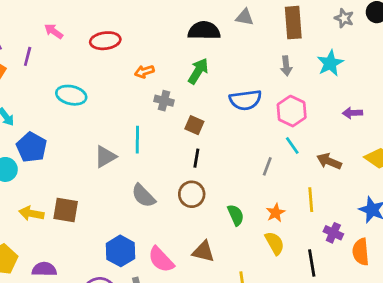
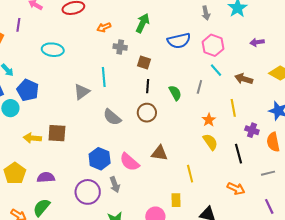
green semicircle: (236, 215) -> (175, 93), moved

